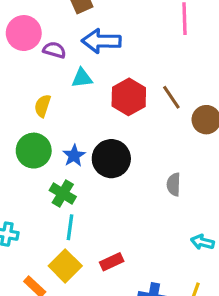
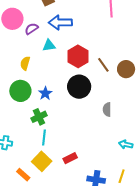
purple semicircle: (54, 50) -> (32, 29), turned -48
brown line: (171, 97) -> (103, 65), moved
black circle: (111, 159) -> (79, 87), moved
green cross: (63, 194) -> (39, 117), turned 35

